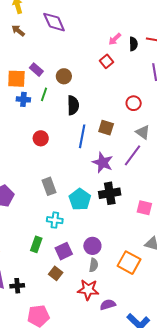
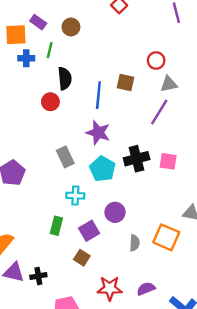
red circle: (134, 103) -> (156, 61), moved
black semicircle: (73, 105) -> (65, 78), moved
gray triangle: (143, 132) -> (169, 84), turned -42
purple star: (103, 162) -> (98, 133), moved
pink square: (144, 208) -> (168, 161), moved
purple circle: (92, 246) -> (115, 212), moved
gray semicircle: (94, 265) -> (135, 243), moved
red star: (88, 290) -> (110, 288), moved

